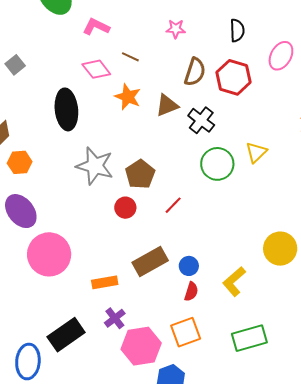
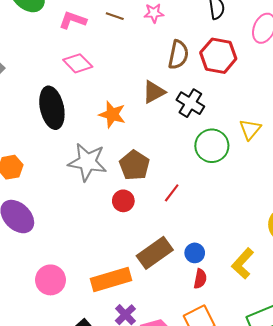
brown line: (130, 57) -> (115, 16), moved
orange star: (128, 97) -> (112, 114), moved
pink circle: (49, 254) -> (51, 280), moved, size x0.7
orange rectangle: (105, 282) -> (111, 279), size x1.5

